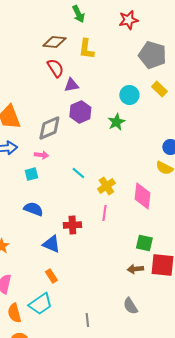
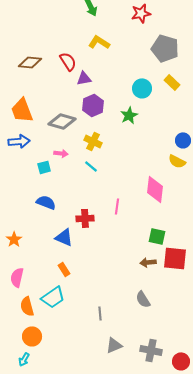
brown diamond: (54, 42) -> (30, 62), moved
yellow L-shape: (86, 49) -> (99, 42), turned 115
gray diamond: (49, 128) -> (62, 121), turned 40
pink arrow: (41, 155) -> (61, 153), moved
yellow cross: (106, 186) -> (93, 141), moved, turned -30

